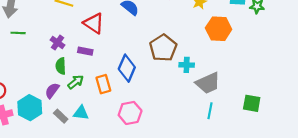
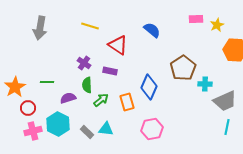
green line: (18, 33) -> (47, 82), moved
purple semicircle: (52, 91) -> (68, 98), moved, turned 35

